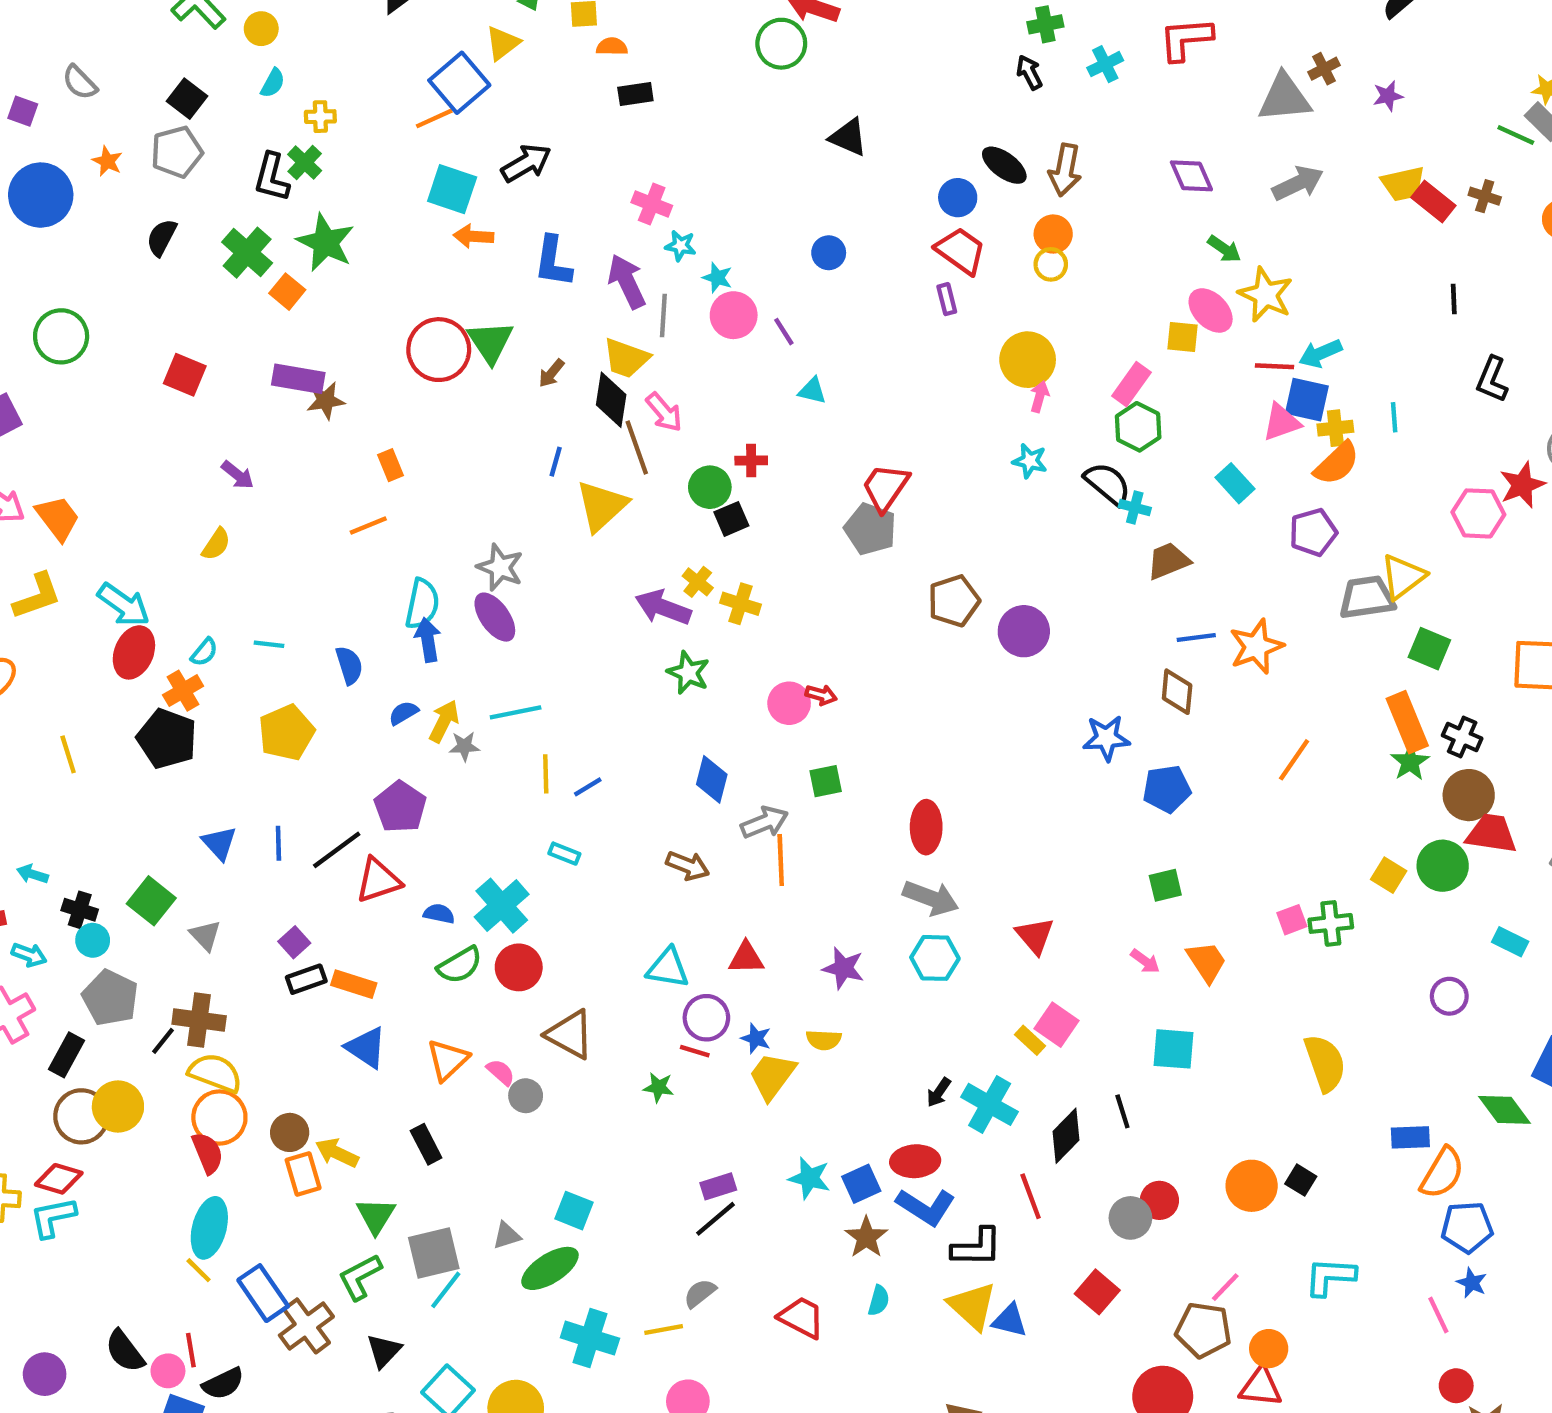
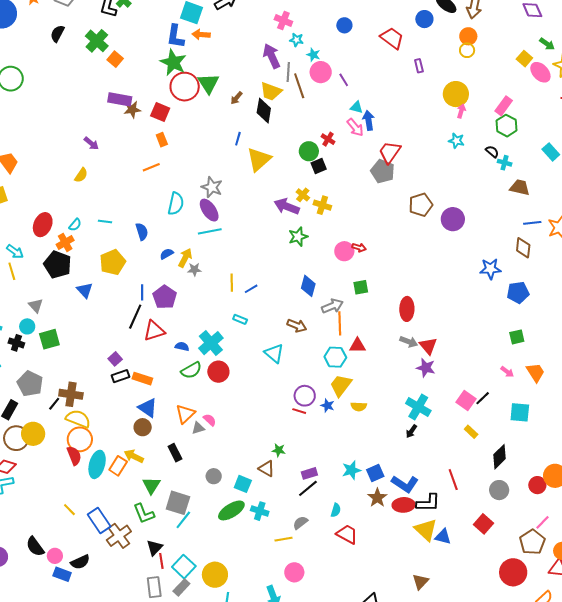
green star: (325, 242) -> (173, 62), moved
red trapezoid: (961, 251) -> (392, 38), moved
blue circle: (829, 253) -> (344, 25), moved
blue L-shape: (553, 262) -> (175, 36), moved
yellow square: (1182, 337) -> (524, 59), moved, turned 35
red square: (185, 375) -> (160, 112), moved
pink arrow: (664, 412) -> (355, 127), moved
brown line: (637, 448) -> (299, 86), moved
red cross: (751, 460) -> (328, 139), turned 32
black semicircle: (1108, 484) -> (492, 152), size x0.6
brown trapezoid: (1168, 561) -> (520, 187), turned 35
cyan arrow: (124, 605) -> (15, 252), moved, size x0.7
blue arrow: (428, 640) -> (369, 120), moved
green star: (688, 673) -> (298, 237), turned 30
cyan line: (516, 712) -> (210, 231), moved
blue triangle: (219, 843) -> (85, 290), moved
blue line: (278, 843) -> (142, 292), moved
black line: (337, 850) -> (135, 317), turned -30
gray arrow: (931, 898) -> (409, 342), size x0.7
green square: (151, 901) -> (49, 339), turned 35
gray triangle: (205, 935) -> (36, 306), moved
red triangle: (1035, 936) -> (428, 346), moved
cyan circle: (93, 940) -> (27, 326), moved
red triangle: (746, 958) -> (357, 346), moved
cyan hexagon: (935, 958) -> (335, 357), moved
cyan triangle: (668, 968) -> (274, 353), moved, turned 30
purple star: (843, 968) -> (426, 368), moved
brown triangle: (570, 1034) -> (267, 469), moved, size x0.7
yellow rectangle: (1030, 1040) -> (471, 432), moved
yellow trapezoid: (772, 1076) -> (341, 385), moved
green star: (659, 1087) -> (279, 450), moved
gray circle: (526, 1096) -> (214, 476), moved
cyan cross: (990, 1104) -> (418, 407), moved
black line: (1122, 1111) -> (483, 398), moved, turned 63
brown circle: (290, 1132) -> (143, 427), moved
black diamond: (1066, 1136) -> (499, 457), moved
red ellipse: (915, 1161) -> (404, 505), moved
orange rectangle: (303, 1174) -> (118, 466), turned 48
cyan star: (809, 1178) -> (351, 470), turned -30
red circle: (1159, 1200) -> (537, 485), moved
cyan ellipse: (209, 1228) -> (97, 464), moved
gray triangle: (507, 1236) -> (198, 428), moved
gray square: (434, 1253) -> (178, 503), turned 30
green L-shape: (360, 1277) -> (144, 514), turned -85
cyan semicircle: (879, 1301) -> (336, 510), moved
brown pentagon: (1203, 1330) -> (532, 542), turned 30
cyan cross: (590, 1338) -> (260, 511), moved, size x0.7
red line: (191, 1350) -> (161, 561), moved

